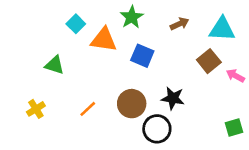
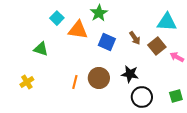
brown arrow: (180, 24) -> (135, 38), moved, turned 80
orange line: (88, 109) -> (75, 82), moved, turned -32
black circle: (157, 129) -> (142, 97), moved

